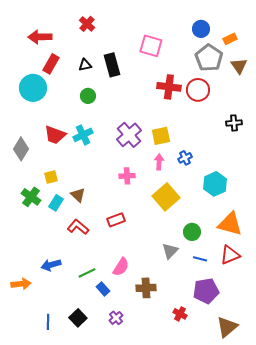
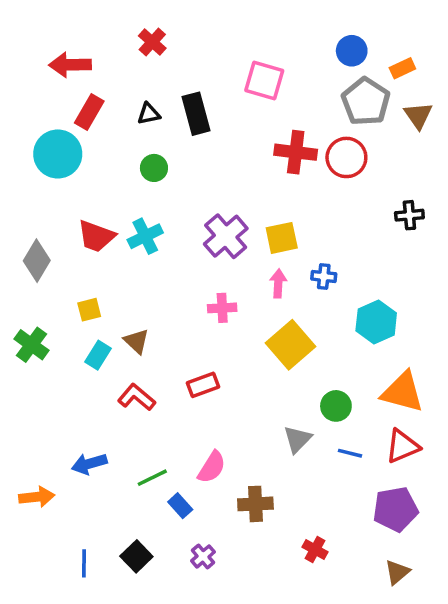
blue cross: (185, 158) -> (324, 276), turned 32
green cross: (31, 197) -> (32, 345), moved
purple pentagon: (206, 291) -> (395, 509), moved
brown triangle: (227, 327) -> (397, 572), size x0.7

